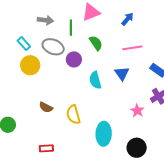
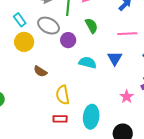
cyan semicircle: (95, 80) -> (88, 63), turned 114
brown semicircle: (46, 107) -> (40, 71), moved
red rectangle: (46, 148) -> (60, 119), moved

